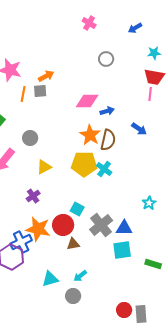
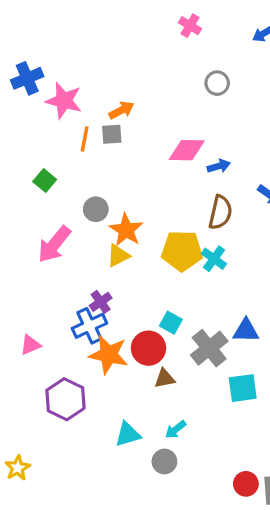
orange star: (90, 135) -> (126, 230), moved
blue triangle: (124, 228) -> (246, 331), moved
blue cross: (21, 242) -> (89, 326), moved

